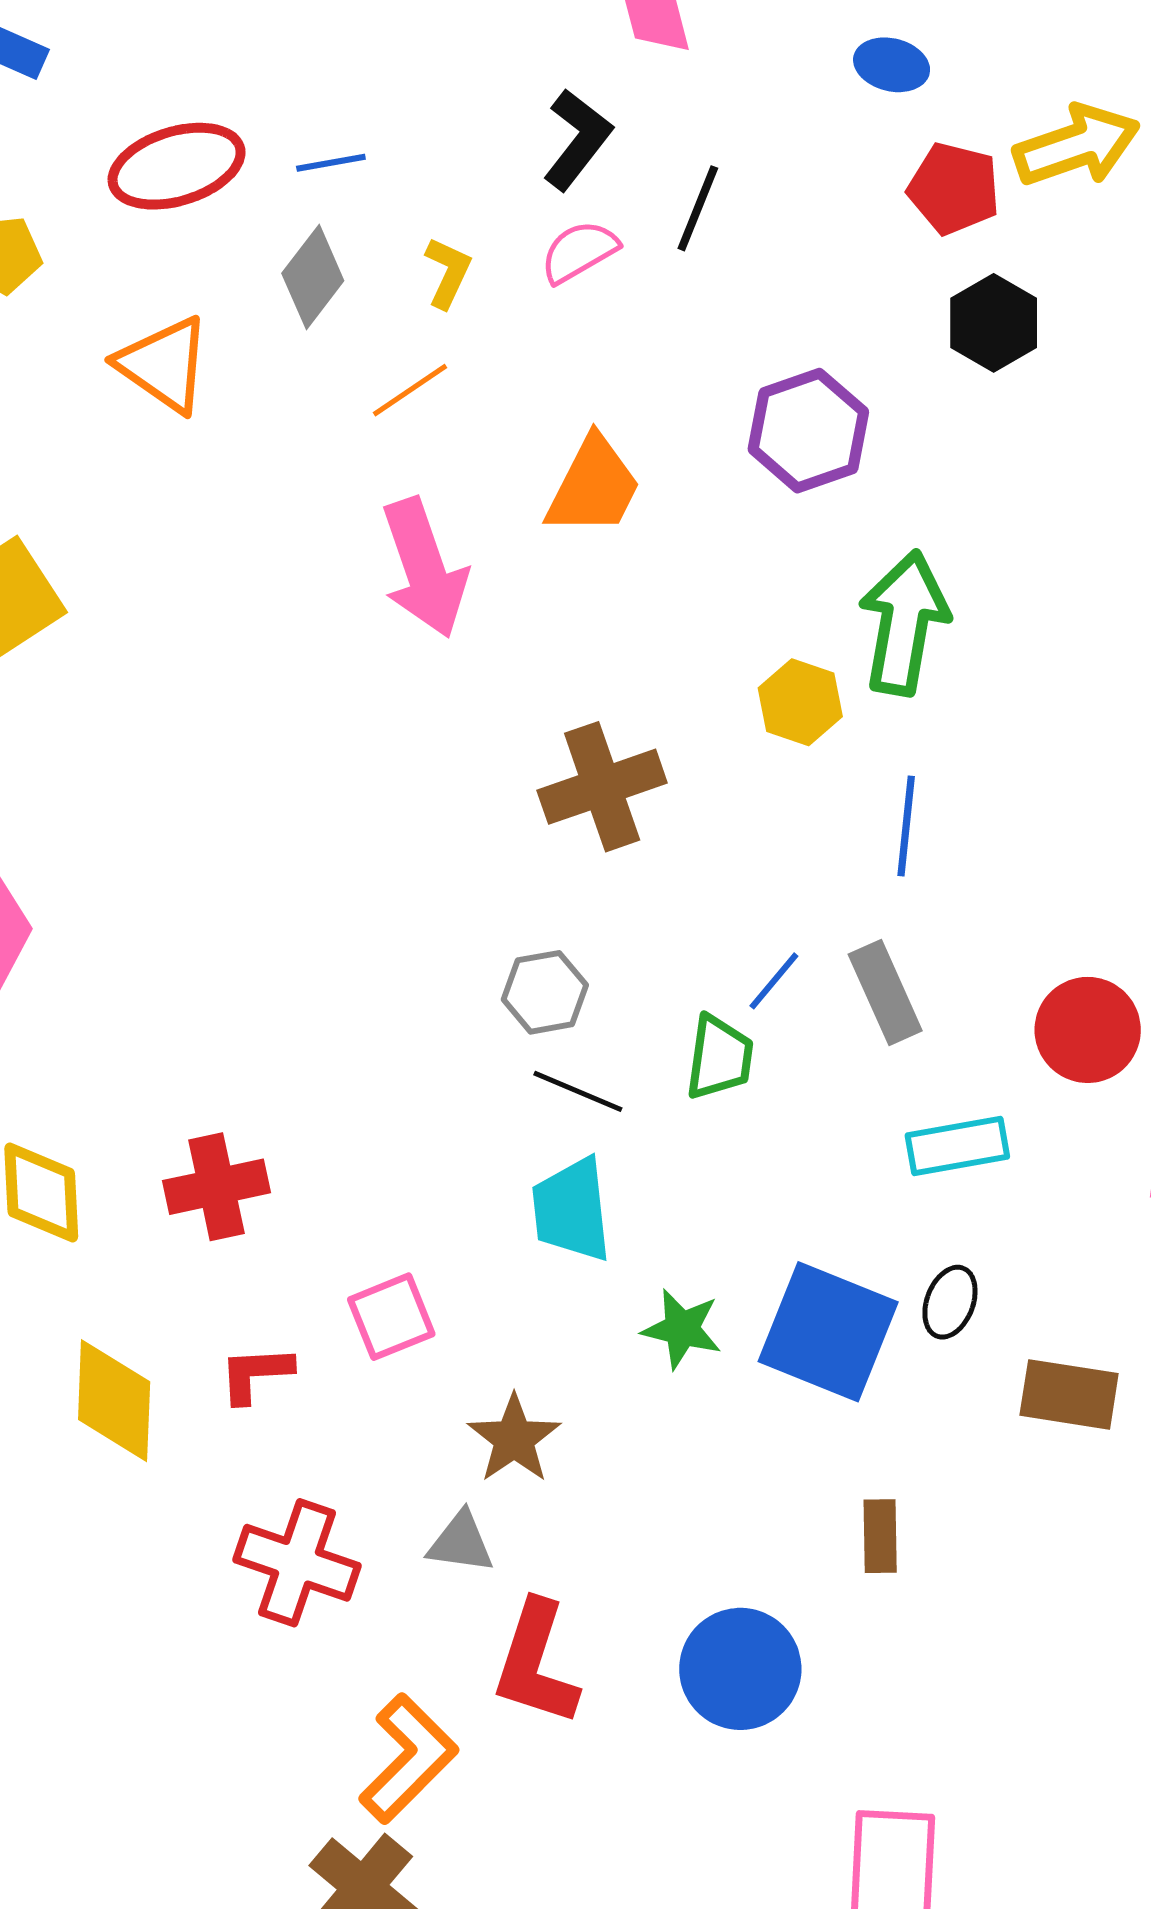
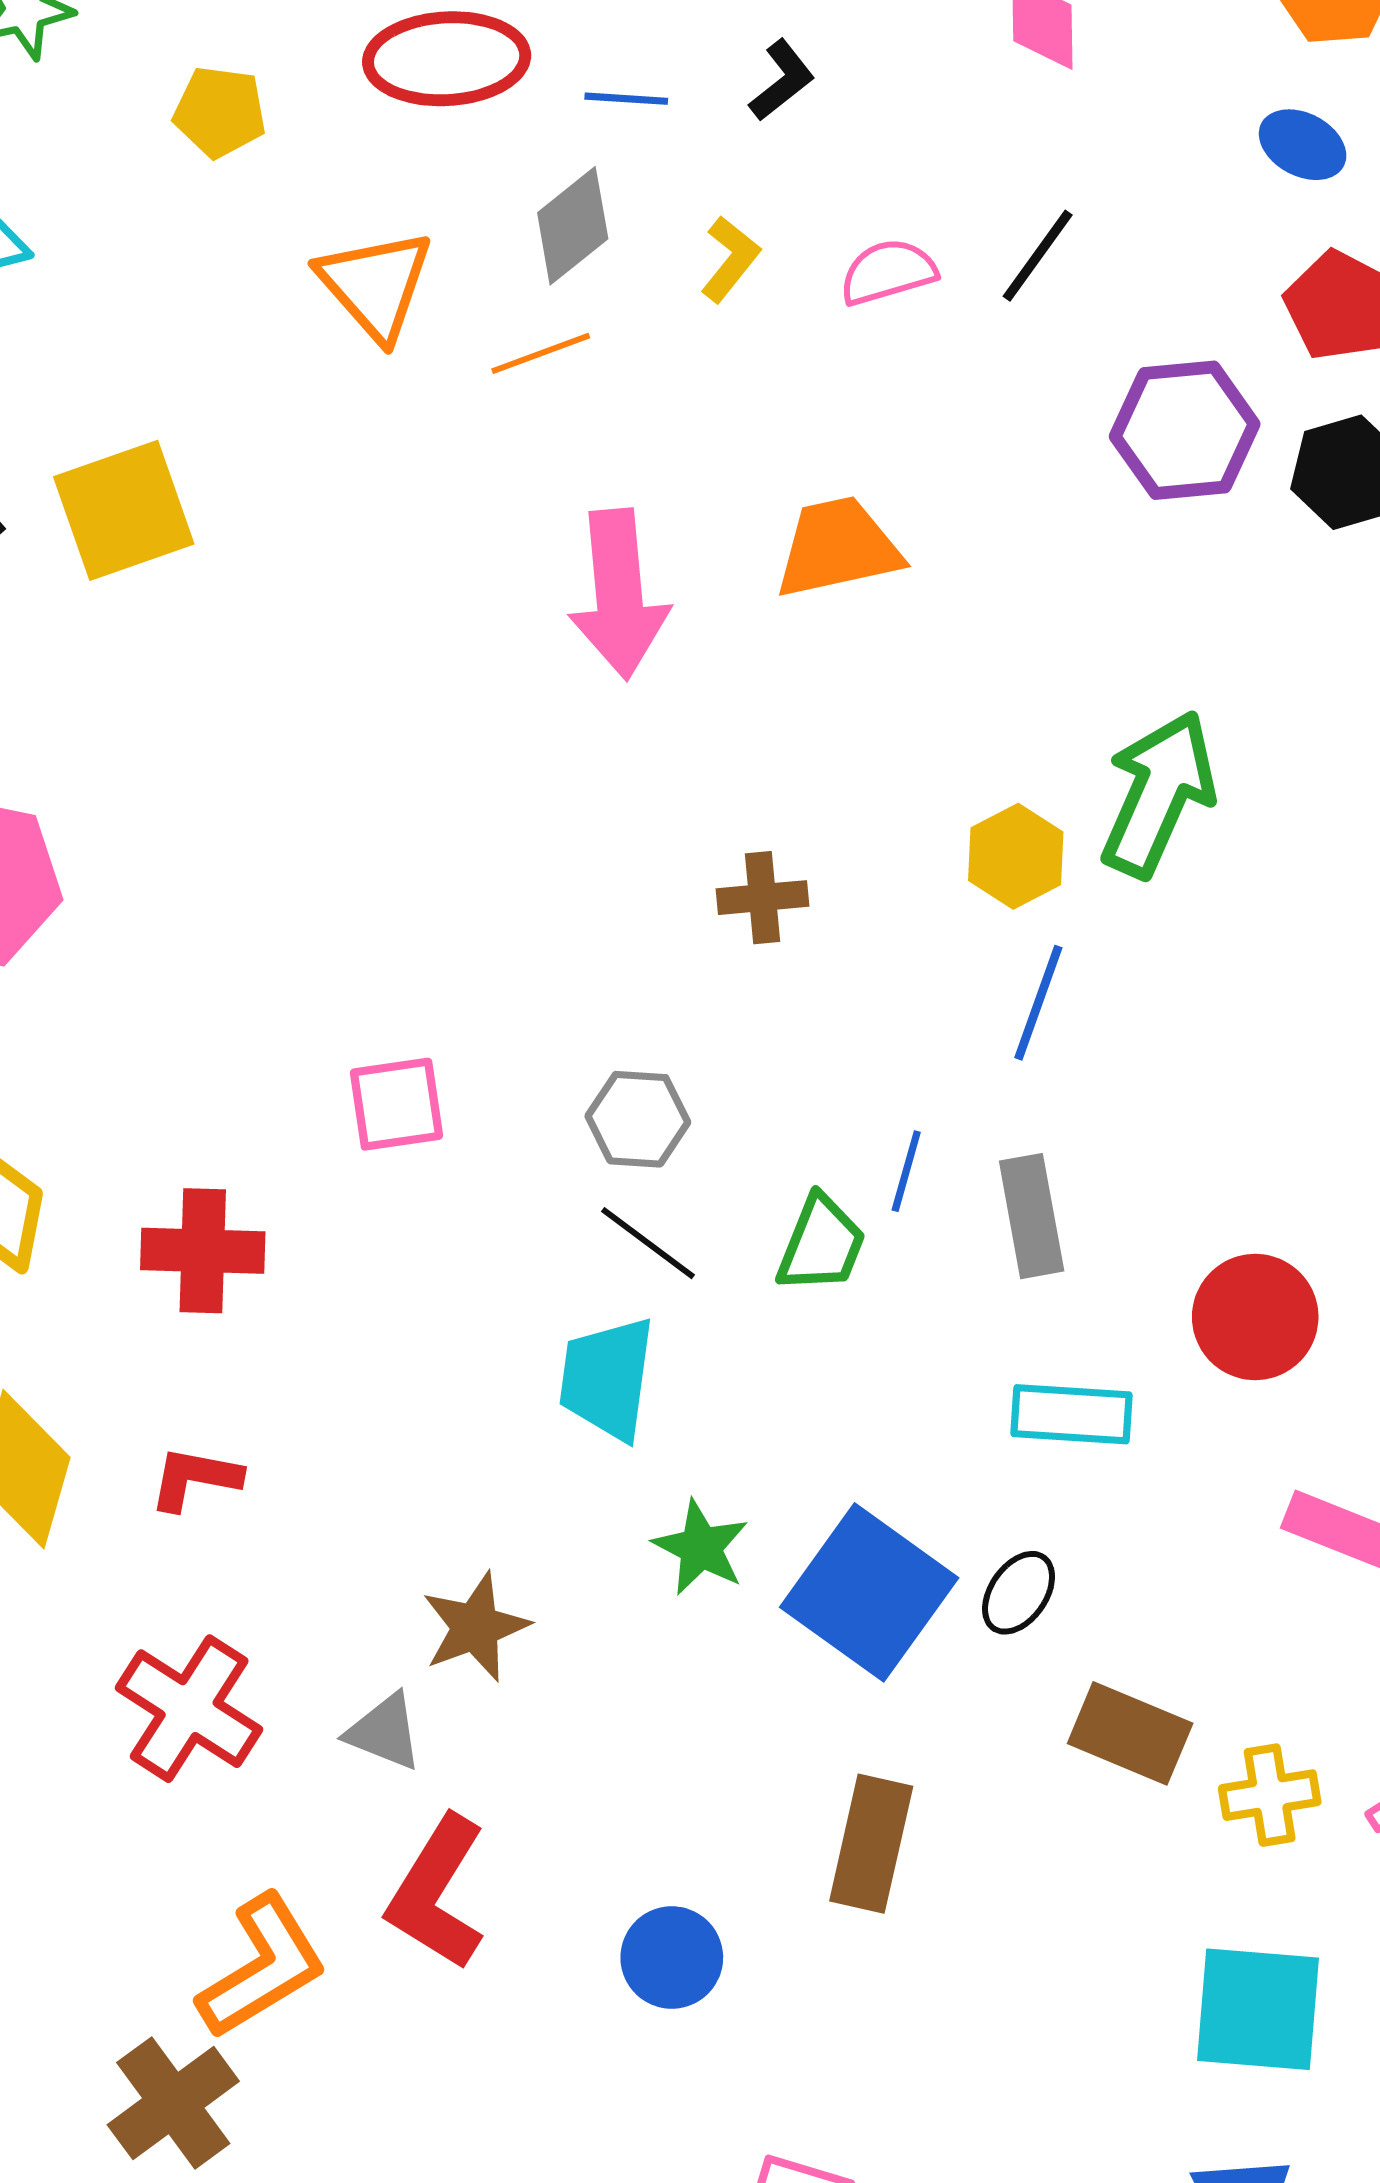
black L-shape: (577, 139) -> (782, 80), moved, size x0.7
orange line: (410, 390) -> (541, 353), moved
purple hexagon: (808, 431) -> (1185, 430), moved
orange trapezoid: (593, 486) -> (838, 548), turned -143
brown cross: (602, 787) -> (763, 898), size x0.6
blue line: (906, 826) -> (1038, 1003), moved
blue line: (774, 981) -> (906, 1171), turned -38
pink square: (391, 1317) -> (397, 1104), moved
brown rectangle: (880, 1536) -> (871, 1844), size x1.5
blue circle: (740, 1669) -> (672, 1958), size x0.7

